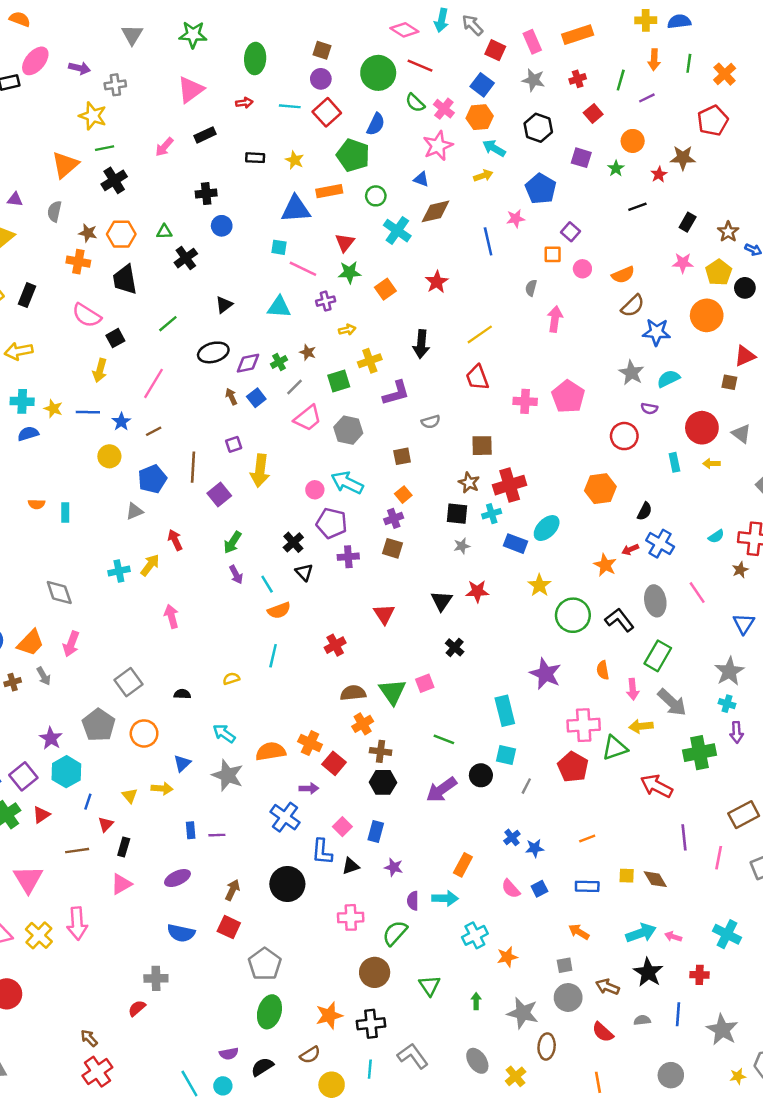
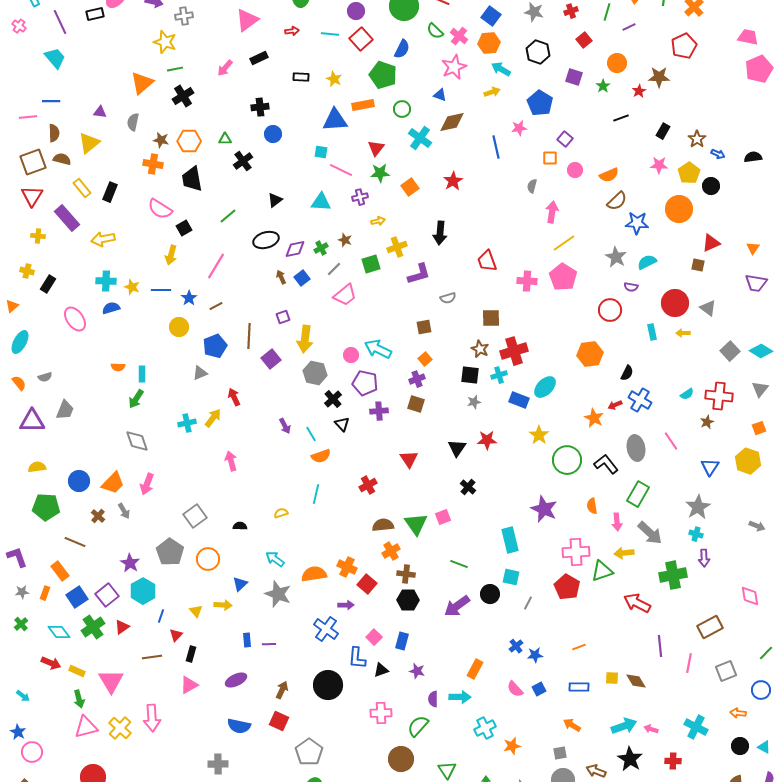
yellow line: (480, 334) -> (564, 243), moved
gray hexagon: (348, 430) -> (315, 373), moved
green arrow: (232, 542) -> (136, 399), moved
brown cross: (13, 682) -> (98, 516), turned -32

